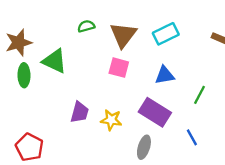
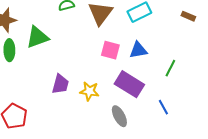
green triangle: (55, 61) -> (37, 37), turned -45
pink square: (119, 68) -> (110, 50), moved
gray ellipse: (144, 147) -> (119, 116), turned -45

